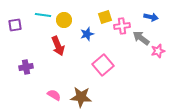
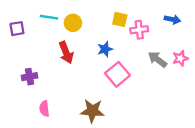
yellow square: (105, 17) -> (120, 19), turned 32
blue star: (87, 34) -> (105, 49), moved
gray arrow: (141, 38) -> (157, 59), moved
pink semicircle: (54, 95) -> (44, 109), moved, turned -128

